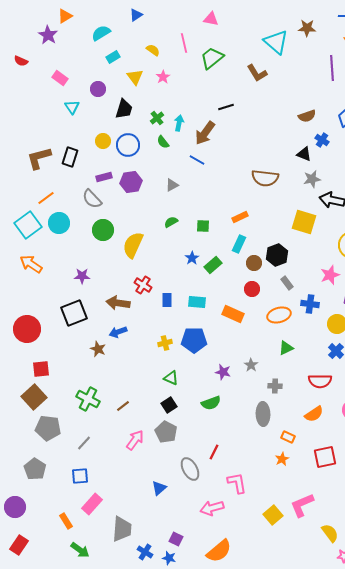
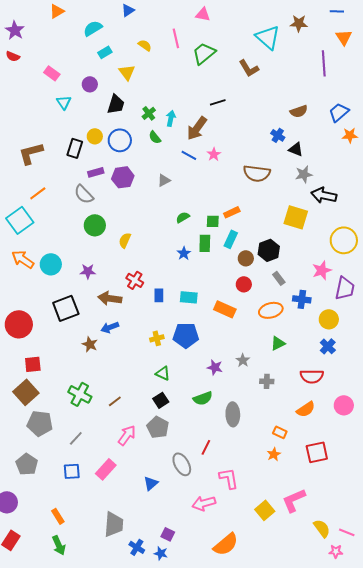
purple star: (48, 35) -> (15, 30), moved
pink star: (163, 77) -> (214, 154), moved
blue cross: (322, 140) -> (278, 135), moved
black rectangle: (70, 157) -> (75, 148), moved
green semicircle: (171, 222) -> (183, 217), moved
cyan circle: (59, 223) -> (51, 264), moved
green square: (203, 226) -> (213, 221), moved
yellow semicircle: (133, 245) -> (125, 240), size x0.6
green rectangle: (213, 265) -> (205, 243), moved, turned -48
purple star: (82, 276) -> (88, 271), moved
gray ellipse: (263, 414) -> (233, 414), moved
pink rectangle: (92, 504) -> (106, 469), moved
green arrow: (80, 550) -> (59, 545), moved, turned 30
orange semicircle: (219, 551) -> (226, 544), moved

